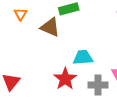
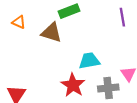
orange triangle: (21, 14) -> (19, 22), turned -32

